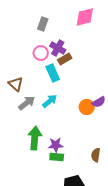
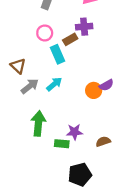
purple cross: (58, 48) -> (84, 27), moved, turned -35
purple star: (56, 145) -> (74, 132), moved
brown semicircle: (96, 155) -> (103, 142), turned 64

